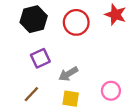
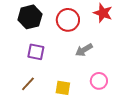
purple square: (40, 58) -> (36, 52), turned 36
gray arrow: (68, 74) -> (84, 50), moved

